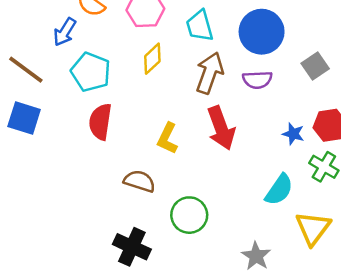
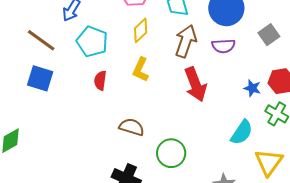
red semicircle: (100, 122) -> (100, 81), size x0.7
yellow L-shape: (167, 138) -> (141, 70), moved

